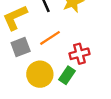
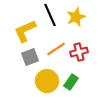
red cross: (79, 54) -> (79, 52), moved

